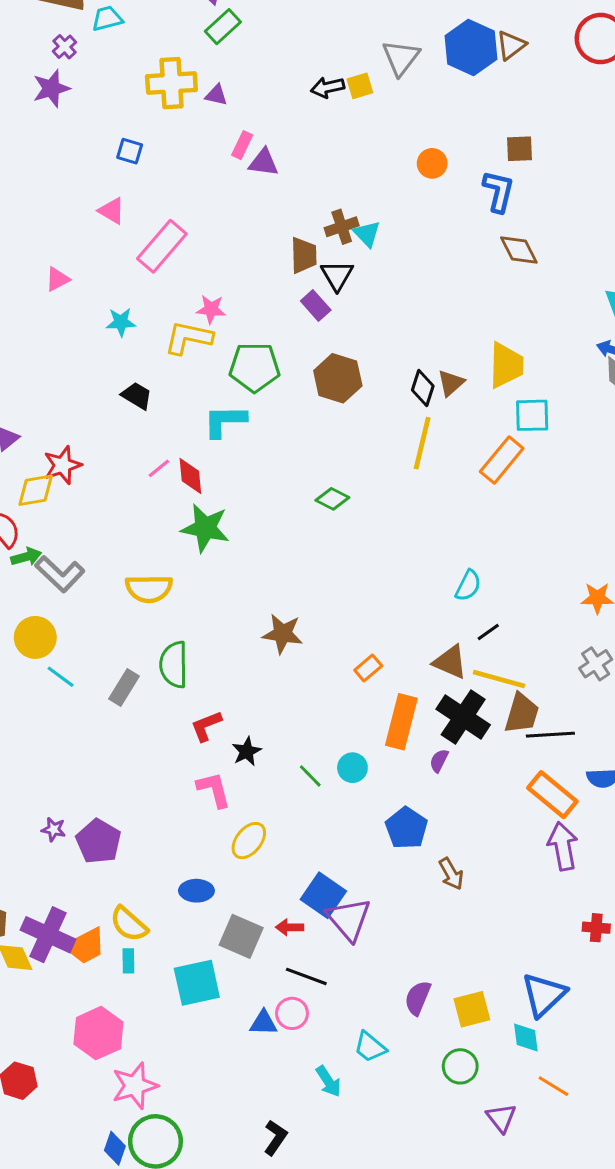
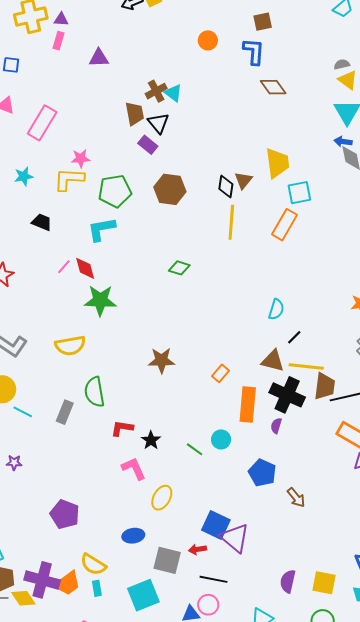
pink rectangle: (242, 145) -> (58, 41), moved
red L-shape: (206, 726) -> (122, 428), turned 40
purple star: (54, 829) -> (14, 463), moved
yellow square: (472, 1009) -> (324, 583), turned 35

